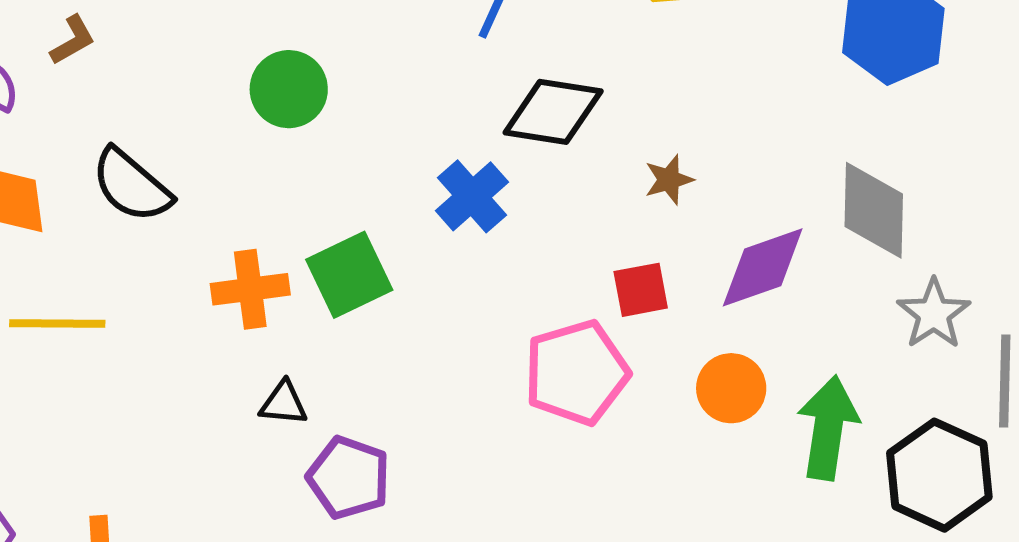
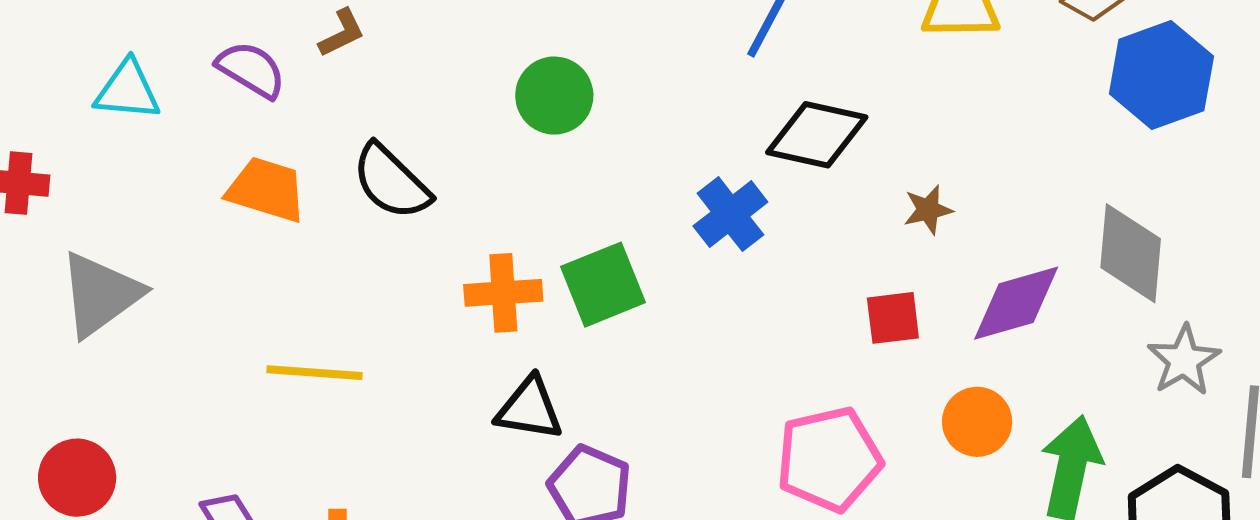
yellow line: (57, 324) -> (315, 373), moved
pink pentagon: (576, 373) -> (829, 459), moved
black triangle: (284, 403) -> (529, 409), size x1.4

